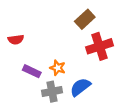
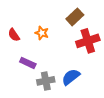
red semicircle: (16, 40) -> (14, 35), turned 64
orange star: (58, 68) -> (42, 33), moved

